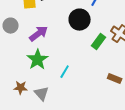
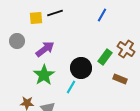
black circle: (80, 20) -> (81, 68), moved
brown rectangle: (115, 79) -> (120, 79), moved

